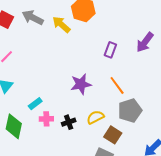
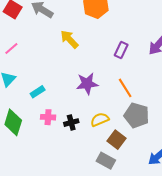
yellow arrow: (61, 24) -> (69, 39), moved
cyan rectangle: (35, 104) -> (38, 92), moved
gray pentagon: (130, 111) -> (137, 115), turned 30

